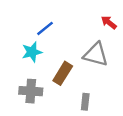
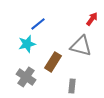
red arrow: (109, 22) -> (92, 19), turned 88
gray cross: (31, 91) -> (26, 77), turned 30

